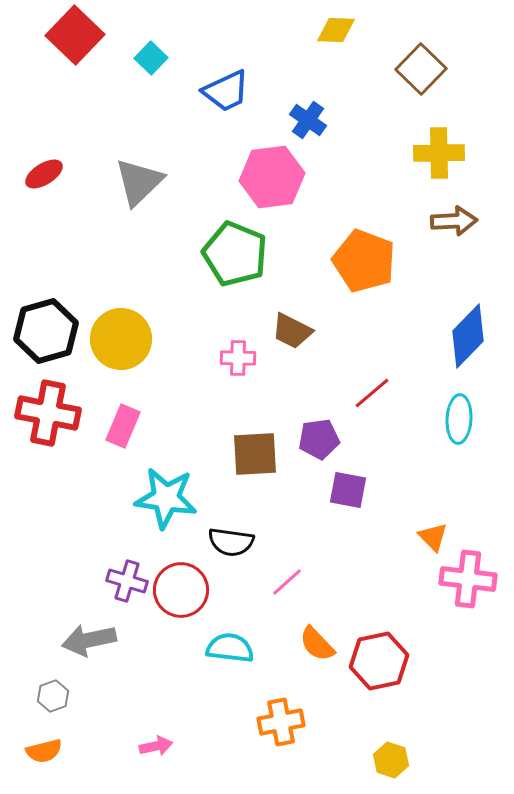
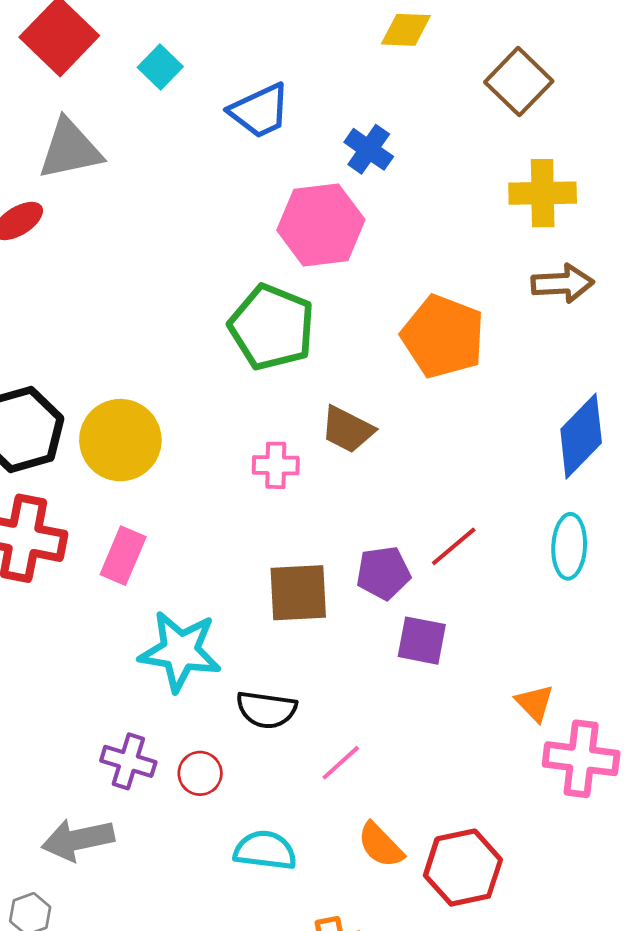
gray triangle: (139, 182) -> (70, 149), moved, turned 32
red line: (372, 393) -> (454, 546), moved
red circle: (181, 590) -> (200, 773), size x0.6

